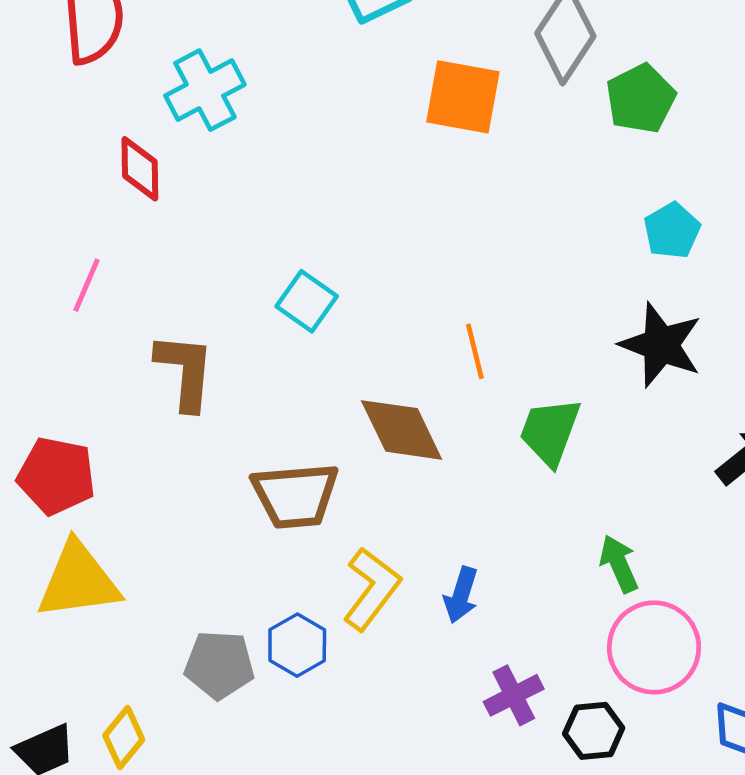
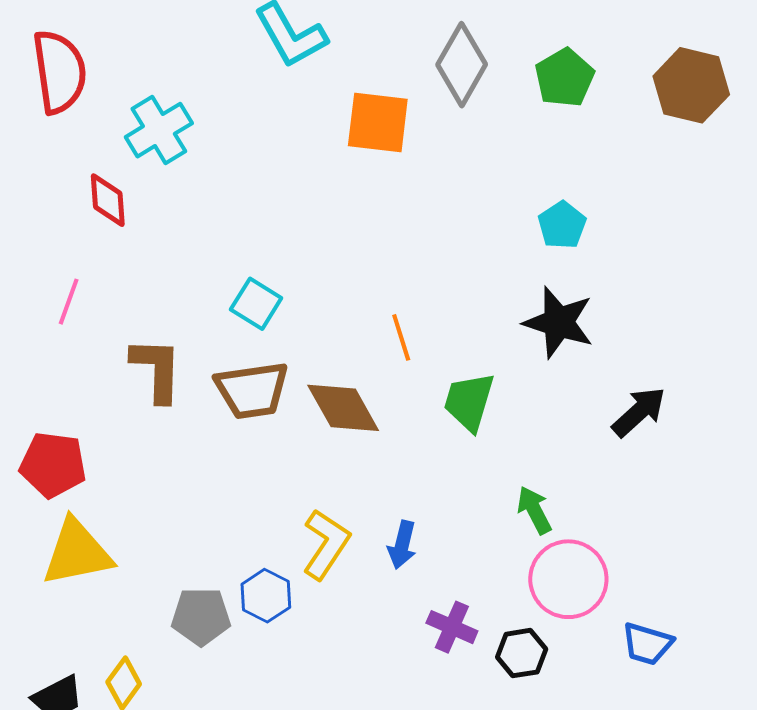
green pentagon: (641, 99) -> (565, 78), moved
brown trapezoid: (295, 495) -> (252, 390), moved
purple cross: (514, 695) -> (452, 627), turned -36

